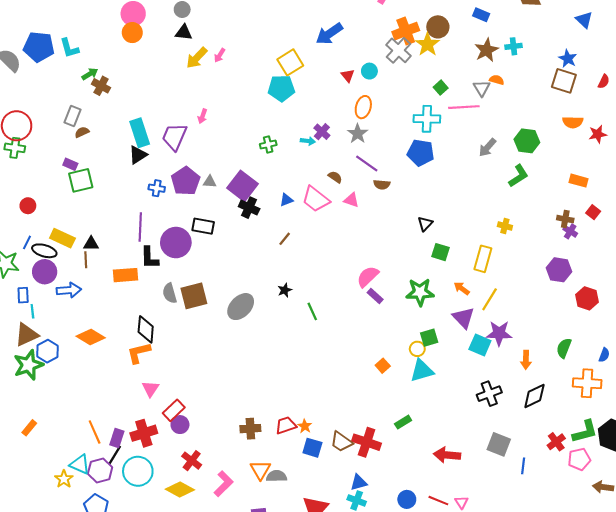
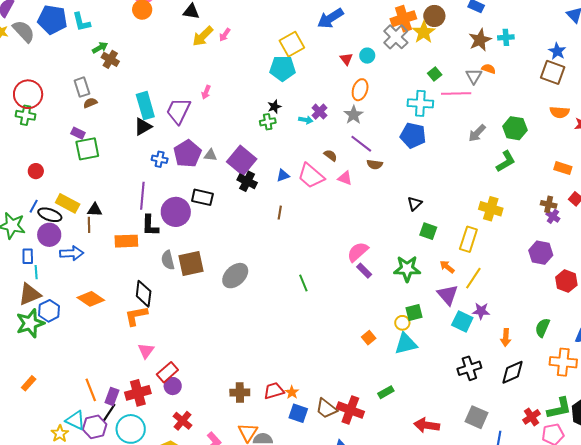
gray rectangle: (73, 116) -> (82, 87), turned -42
yellow cross: (505, 226) -> (491, 209), size x1.6
brown line: (285, 239) -> (280, 213), turned -32
black star: (285, 290) -> (274, 107), moved
purple star: (499, 333) -> (481, 311), size x0.7

